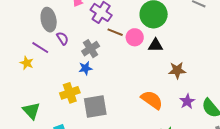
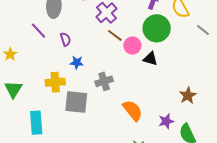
purple semicircle: (62, 38) -> (65, 39), moved
gray cross: (91, 49) -> (104, 81), moved
yellow star: (27, 63) -> (10, 54), moved
brown star: (177, 70) -> (188, 95), moved, turned 30

